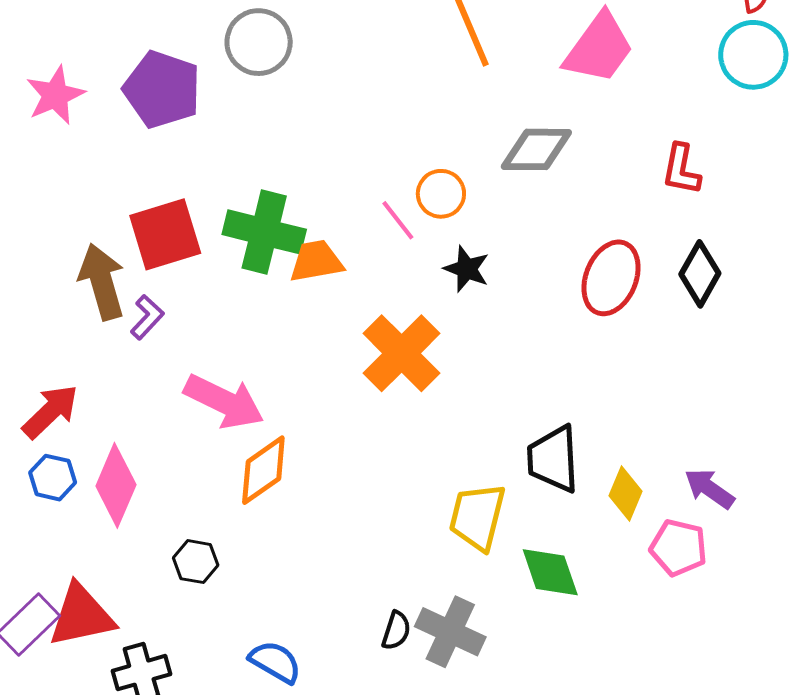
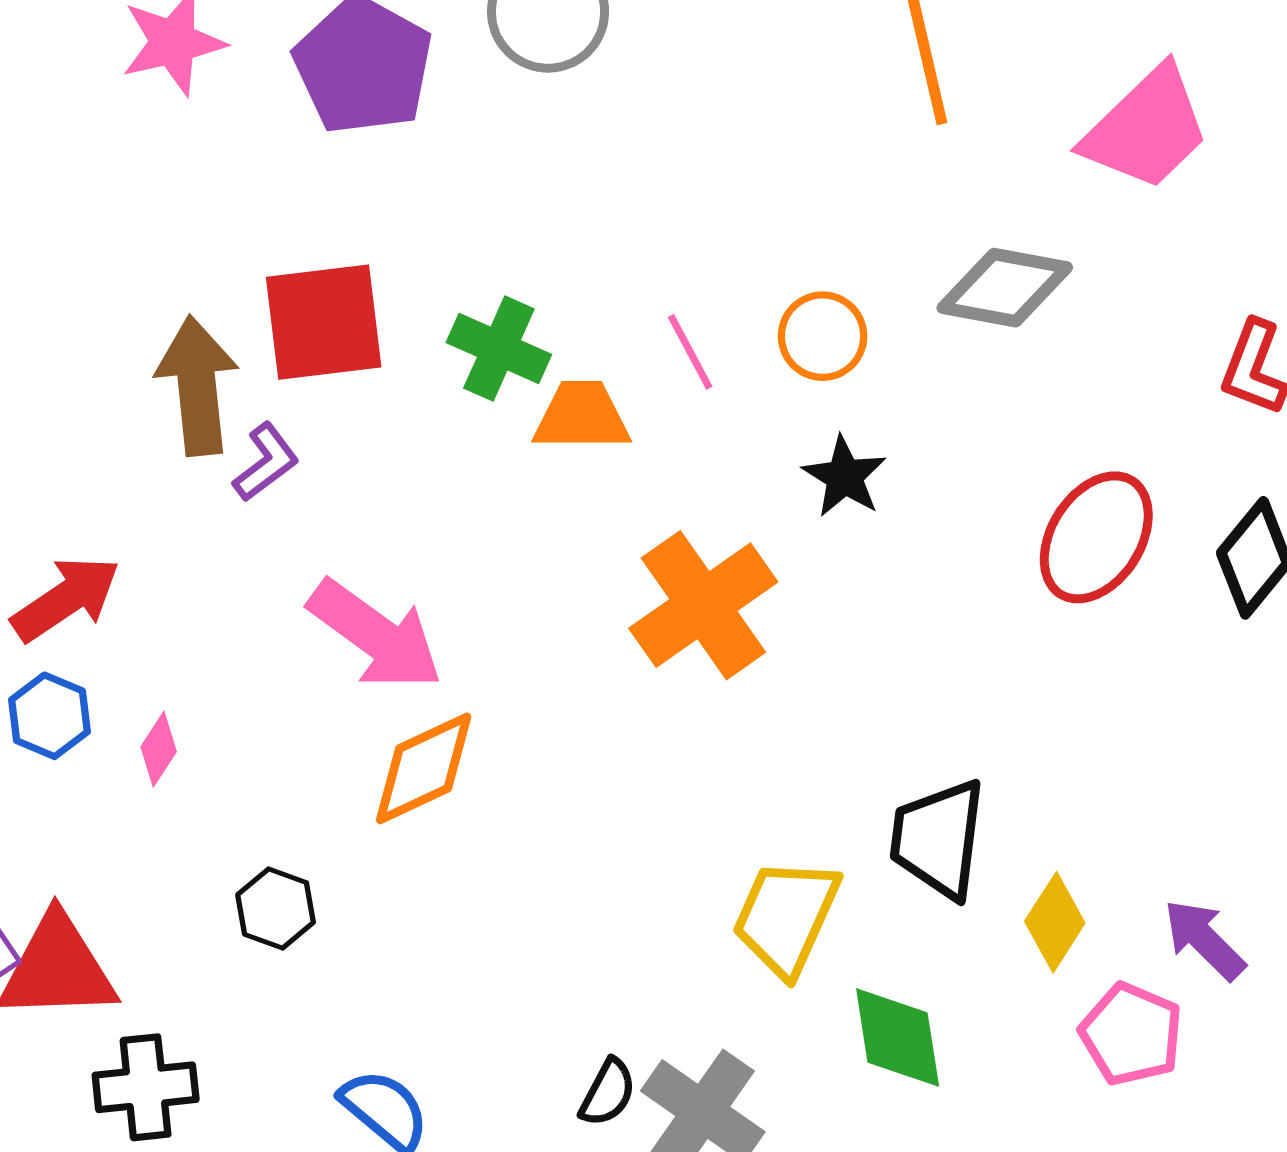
pink line: (398, 220) -> (690, 352), moved
green cross: (264, 232) -> (499, 349), size x0.7
pink diamond: (116, 485) -> (159, 749), size x0.5

